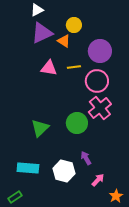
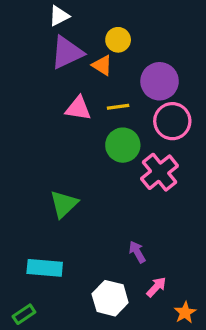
pink circle: (97, 81) -> (172, 121), moved
green circle: (77, 123) -> (123, 145), moved
white hexagon: (64, 171) -> (110, 298), moved

